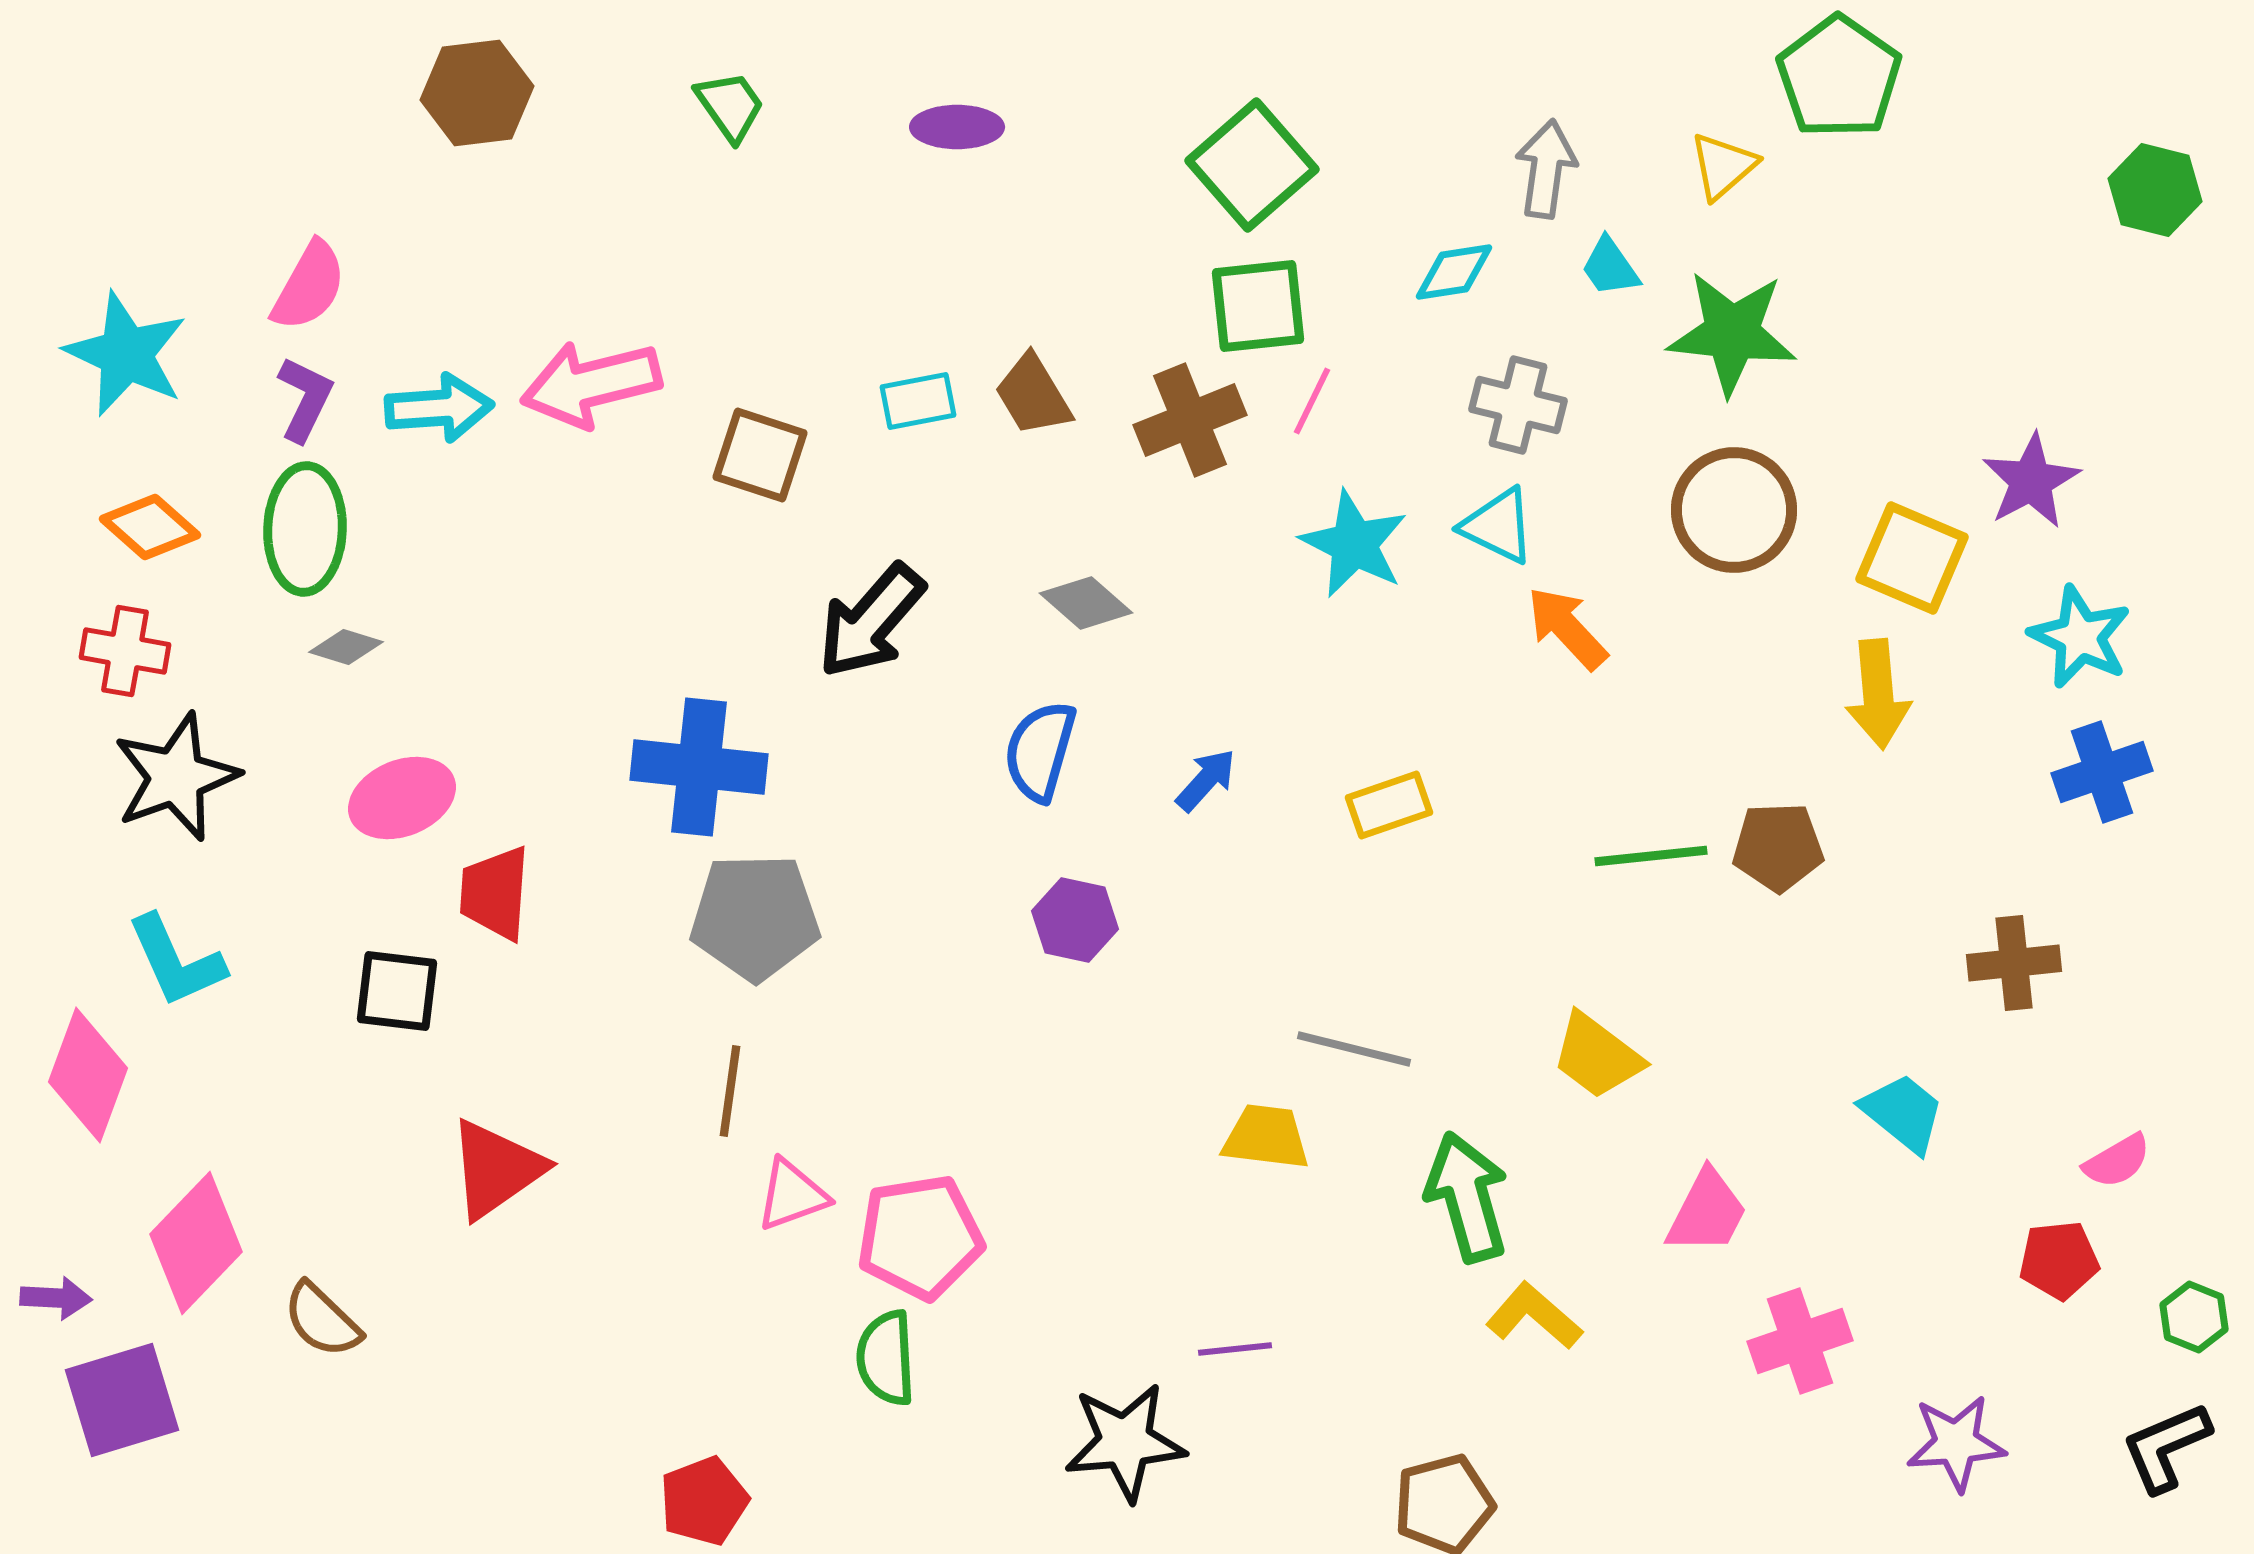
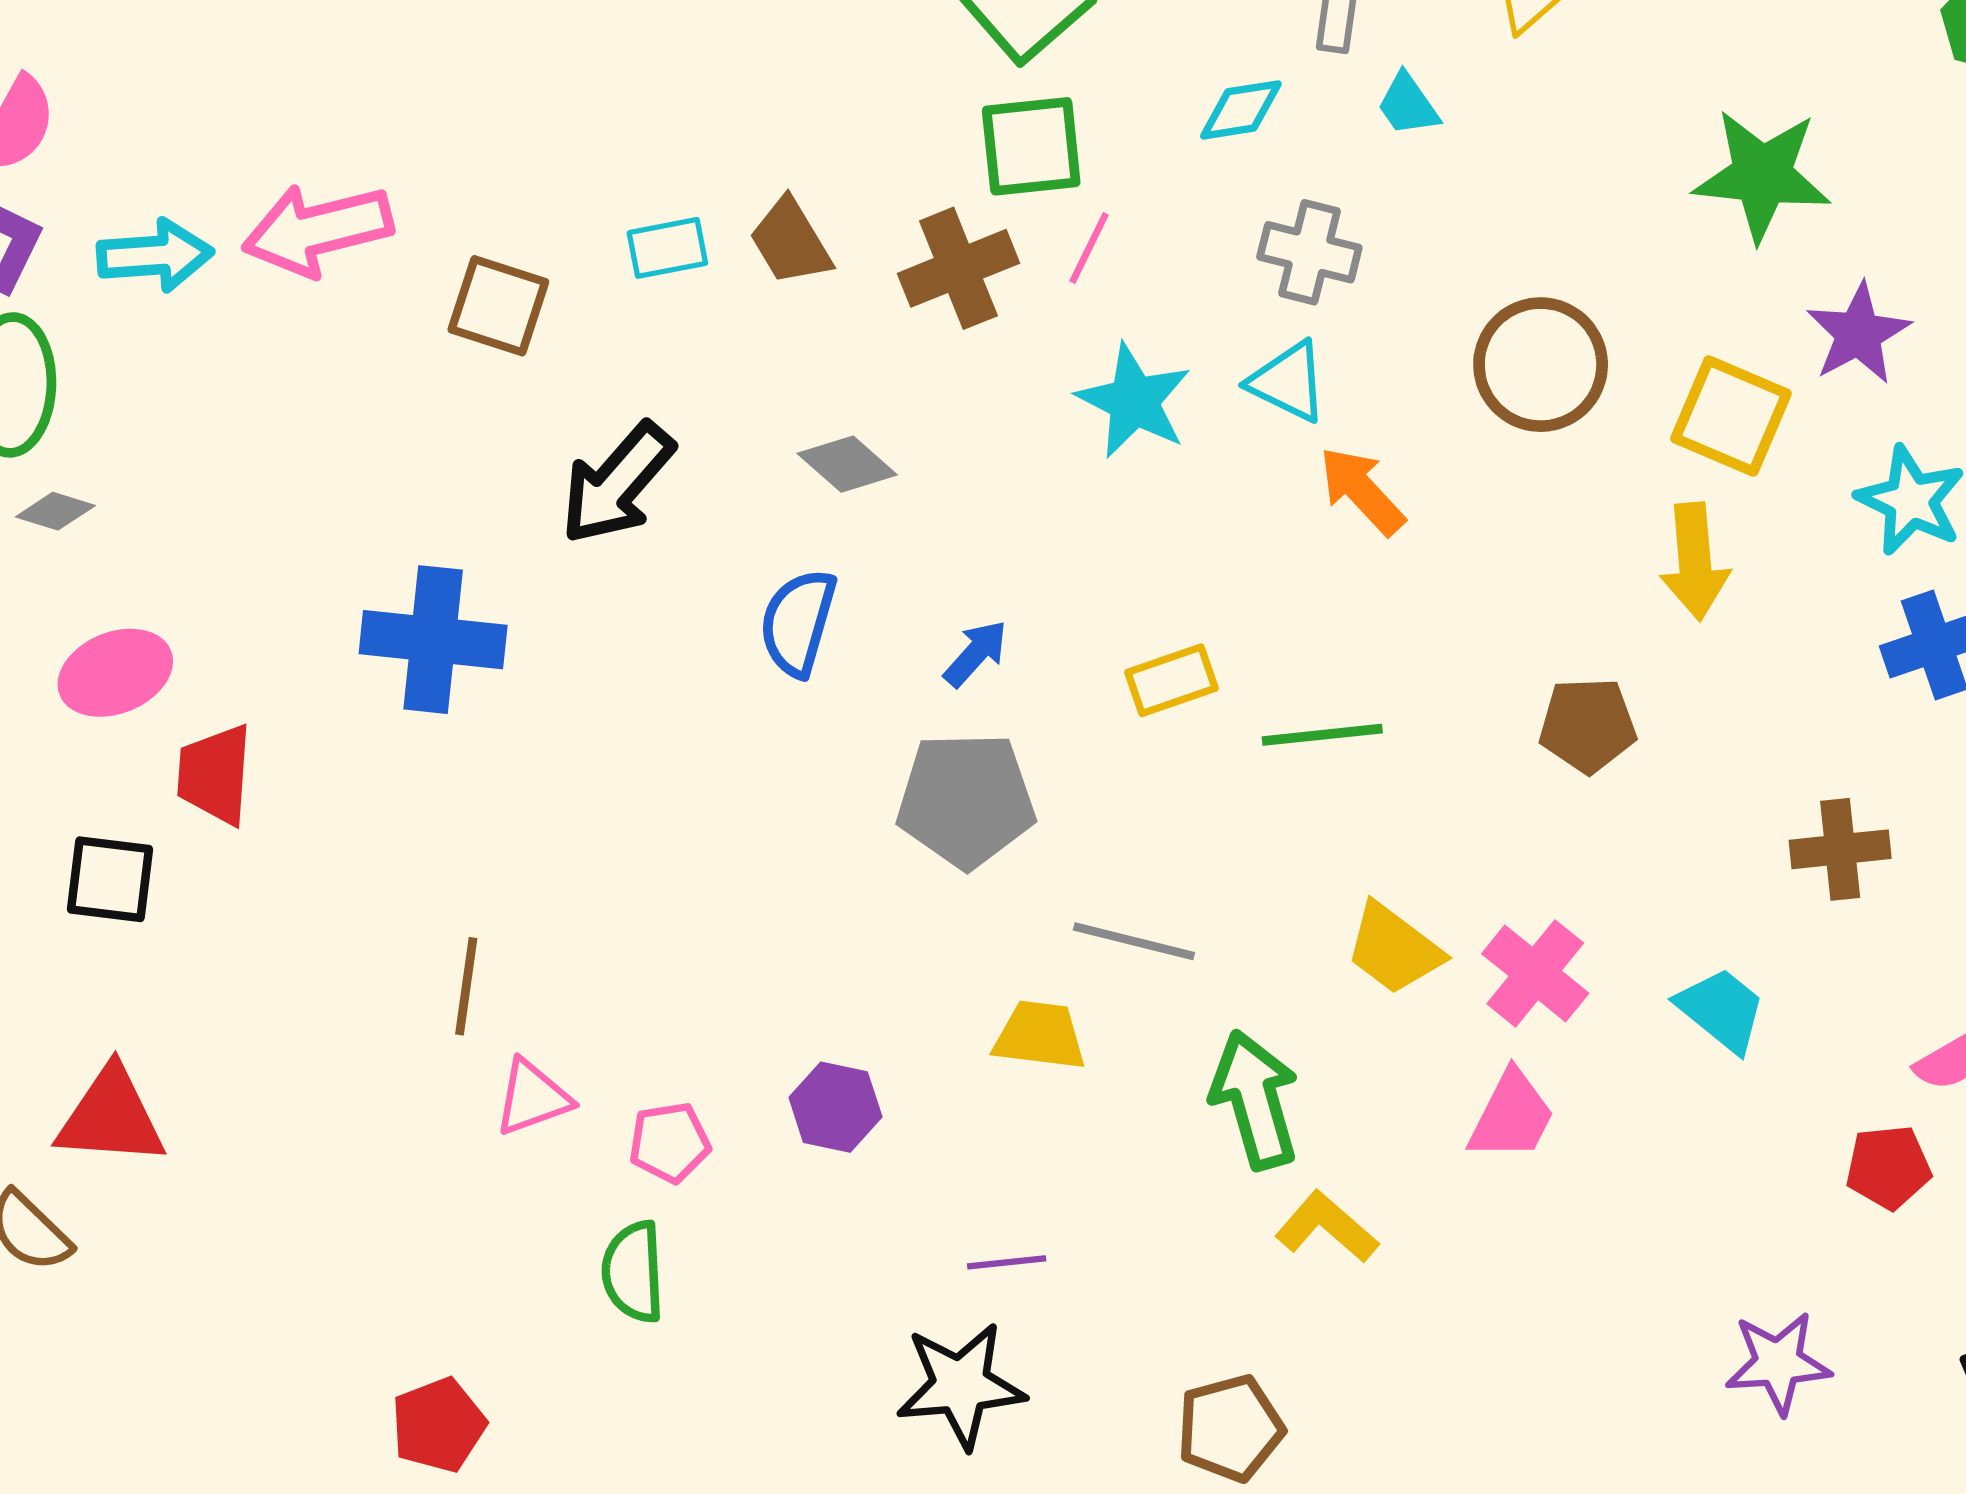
green star: (1732, 333) -> (1762, 175), moved
green line: (1651, 856) -> (1322, 735), moved
gray pentagon: (755, 917) -> (966, 800), moved
purple hexagon: (1075, 920) -> (835, 1107), moved
red triangle: (496, 1169) -> (111, 1117), moved, turned 39
pink pentagon: (920, 1237) -> (670, 1142), size x0.6
pink cross: (1800, 1341) -> (1535, 973), moved, turned -32
black star: (1125, 1442) -> (961, 1385), moved

